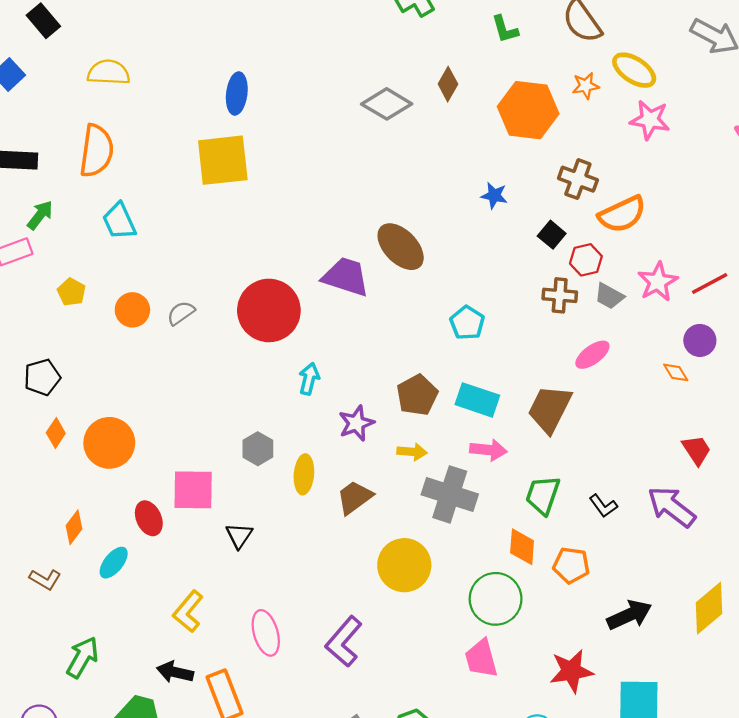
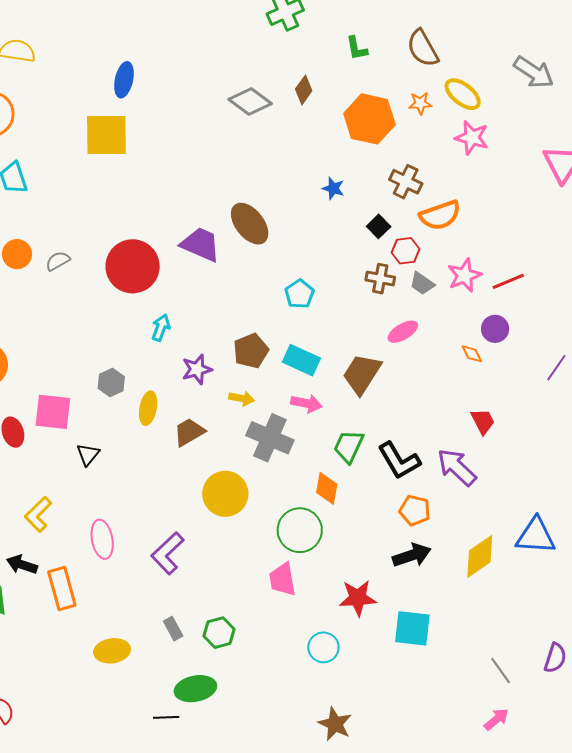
black L-shape: (603, 506) -> (399, 461), size x1.8
orange pentagon: (571, 565) -> (415, 510), moved

